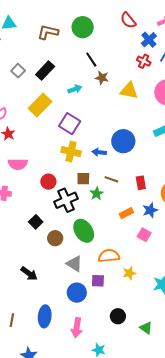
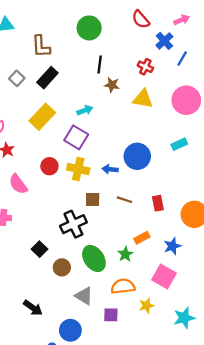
brown L-shape: (48, 32) -> (41, 46), moved, turned -105
black line: (91, 60) -> (100, 64), turned 42
red cross: (144, 61) -> (145, 67), moved
cyan arrow: (75, 89) -> (85, 110), moved
pink semicircle: (18, 164) -> (18, 184), turned 54
red circle: (48, 182) -> (49, 166), moved
green star: (97, 194) -> (125, 254), moved
blue star: (150, 210) -> (172, 246), moved
pink square: (144, 235) -> (164, 277), moved, size x1.5
blue circle: (77, 293) -> (70, 330), moved

